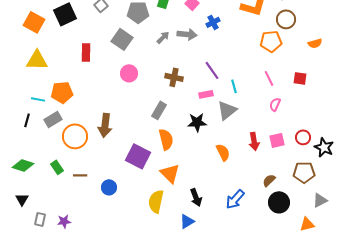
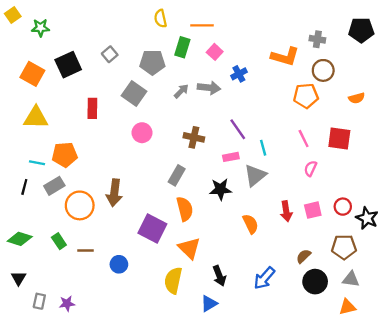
red square: (300, 78) -> (339, 138), size x1.5
gray triangle: (320, 200) -> (351, 279), moved, turned 35

